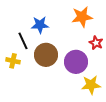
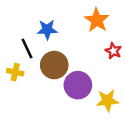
orange star: (82, 17) -> (97, 20), turned -30
purple circle: (76, 62) -> (78, 85), moved

